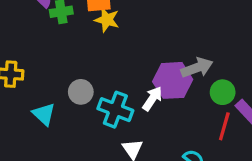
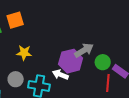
yellow star: (107, 20) -> (24, 53), moved
white arrow: (152, 99) -> (60, 75), turned -91

